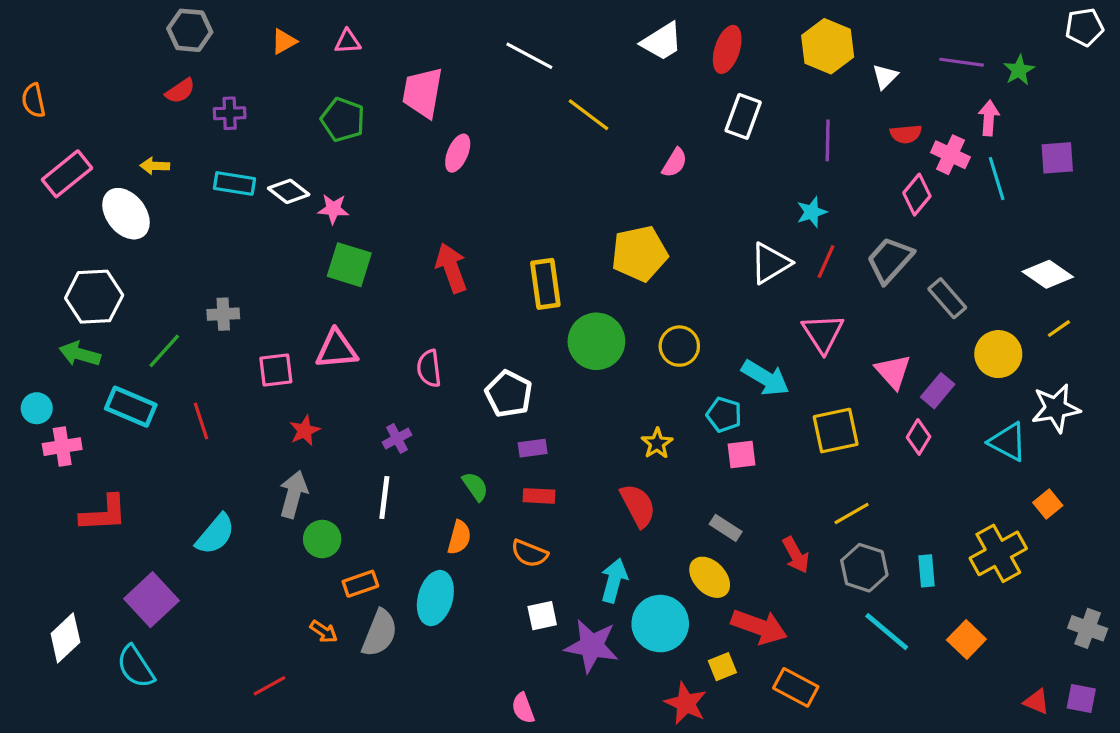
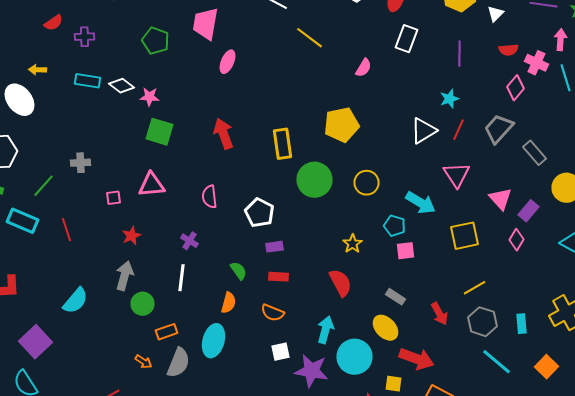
pink square: (276, 370) -> (114, 198), size x0.7
purple cross: (397, 439) -> (190, 241), turned -30
yellow square: (722, 667) -> (394, 384), turned 30

